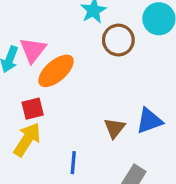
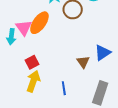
orange ellipse: (56, 71) -> (39, 23), moved

